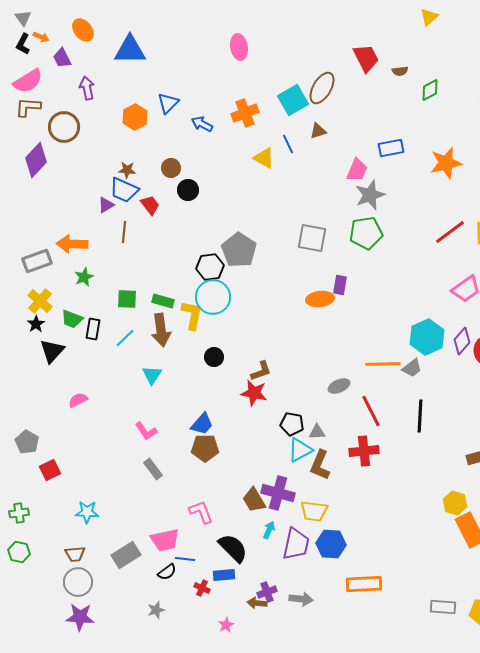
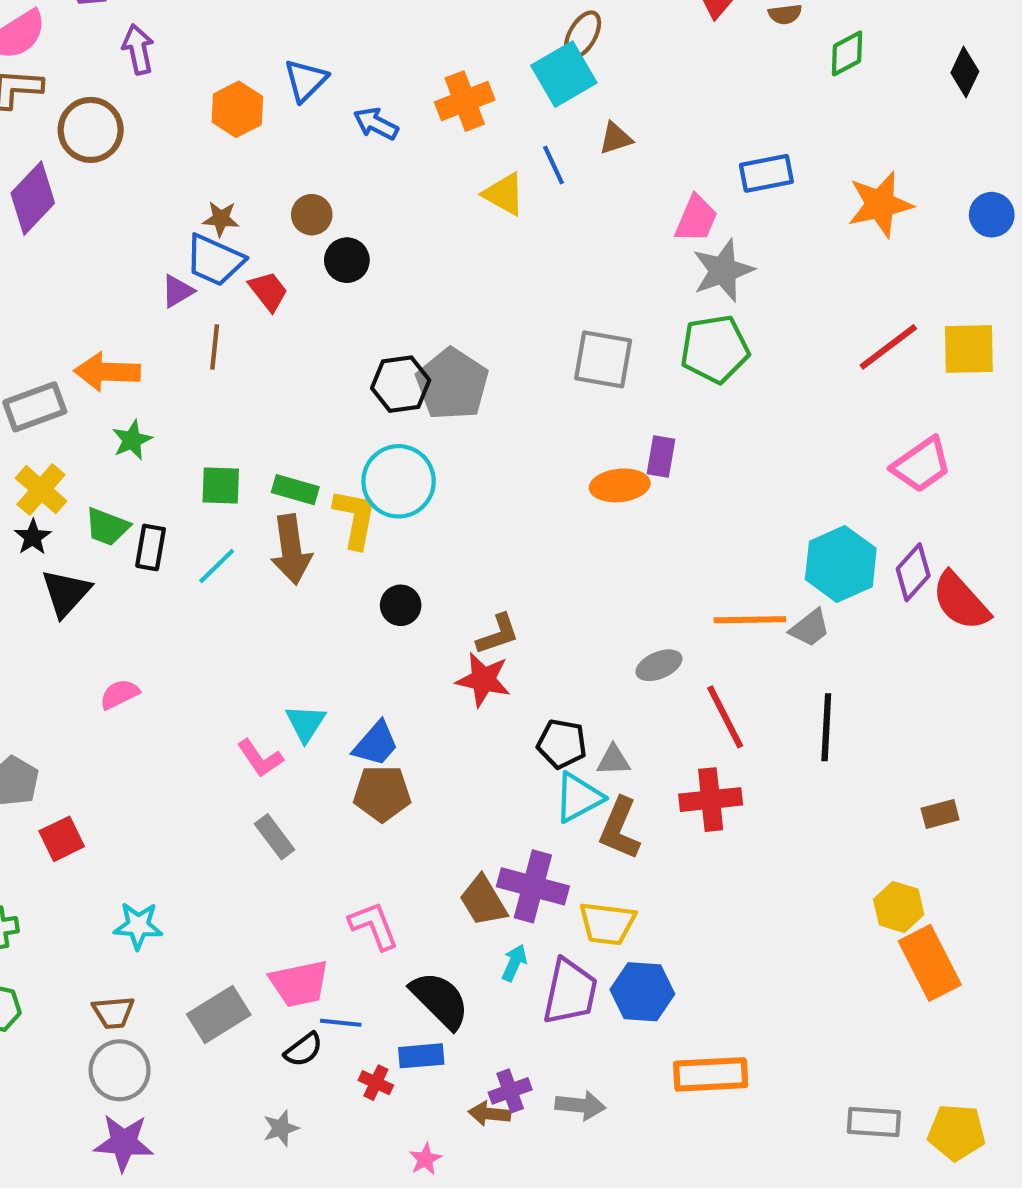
brown ellipse: (322, 88) -> (582, 35), moved, size x0.7
black hexagon: (210, 267) -> (401, 384), moved
cyan triangle: (152, 375) -> (306, 723), moved

